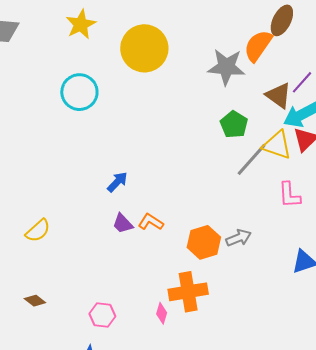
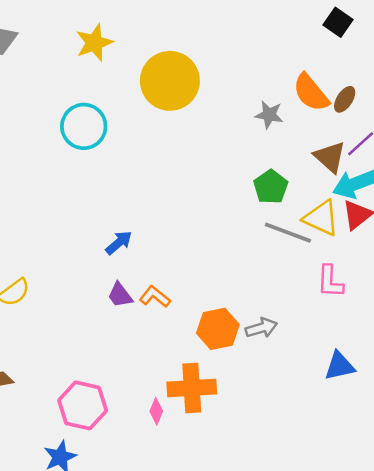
brown ellipse: (282, 20) -> (345, 99), moved, size x0.7
orange semicircle: (258, 46) -> (311, 93), turned -80
gray star: (226, 67) -> (269, 115), size x0.6
gray line: (252, 159) -> (288, 233), turned 63
pink hexagon: (102, 315) -> (83, 405), size x1.5

